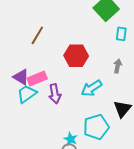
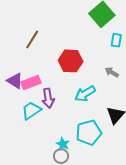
gray arrow: (118, 66) -> (112, 72), turned -72
cyan trapezoid: (27, 94) -> (31, 111), moved

